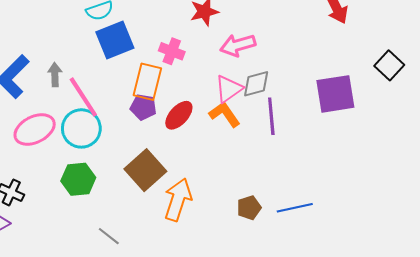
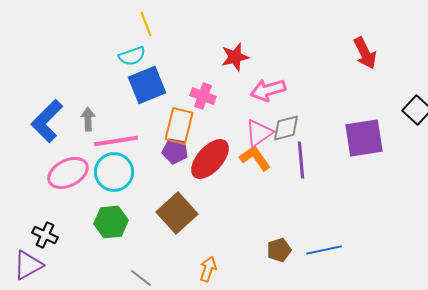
pink line: (83, 97) -> (116, 141), turned -66
red ellipse: (179, 115) -> (210, 159), size x1.4
orange arrow: (178, 200) -> (208, 269), moved, size x0.6

